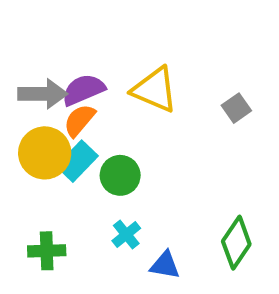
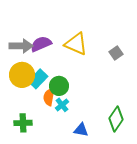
orange semicircle: (79, 120) -> (49, 97), moved, turned -30
cyan cross: (126, 235) -> (62, 105), moved

